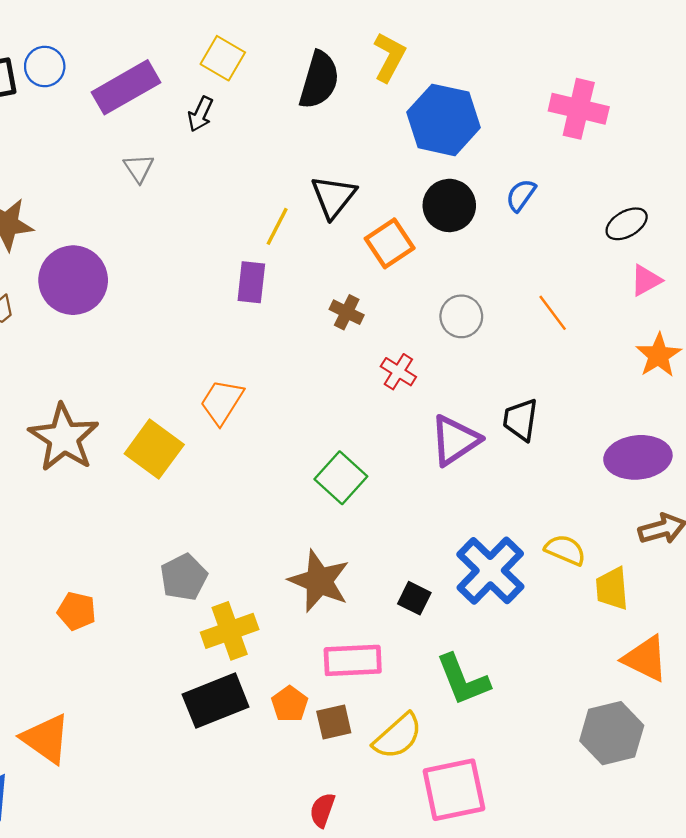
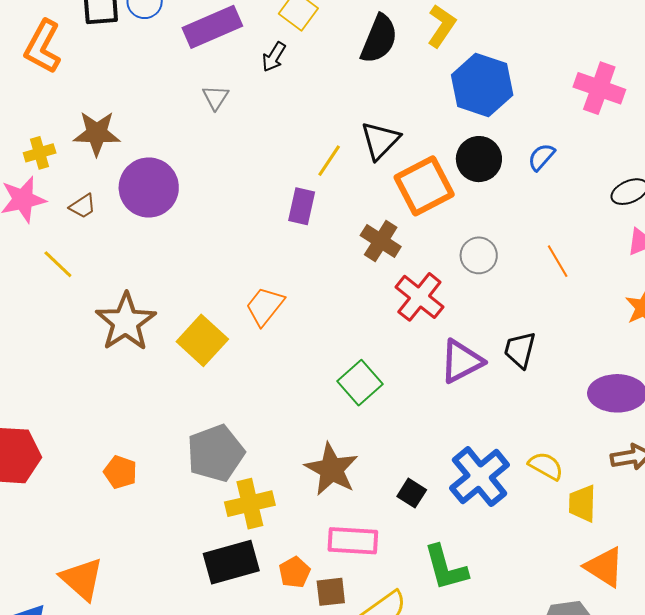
orange square: (390, 243) -> (424, 186), size x1.4
brown cross: (347, 312) -> (381, 241), size x1.4
red cross: (398, 372) -> (419, 297), size x1.6
gray pentagon: (184, 577) -> (216, 453), size x1.4

